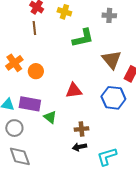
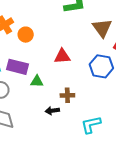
green triangle: (50, 117) -> (37, 81), turned -40
black arrow: (79, 147) -> (52, 111), moved

